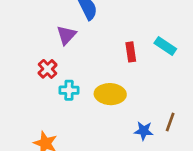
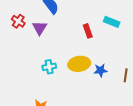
red cross: (48, 69) -> (18, 21), moved
blue star: (144, 131) -> (100, 70), moved

